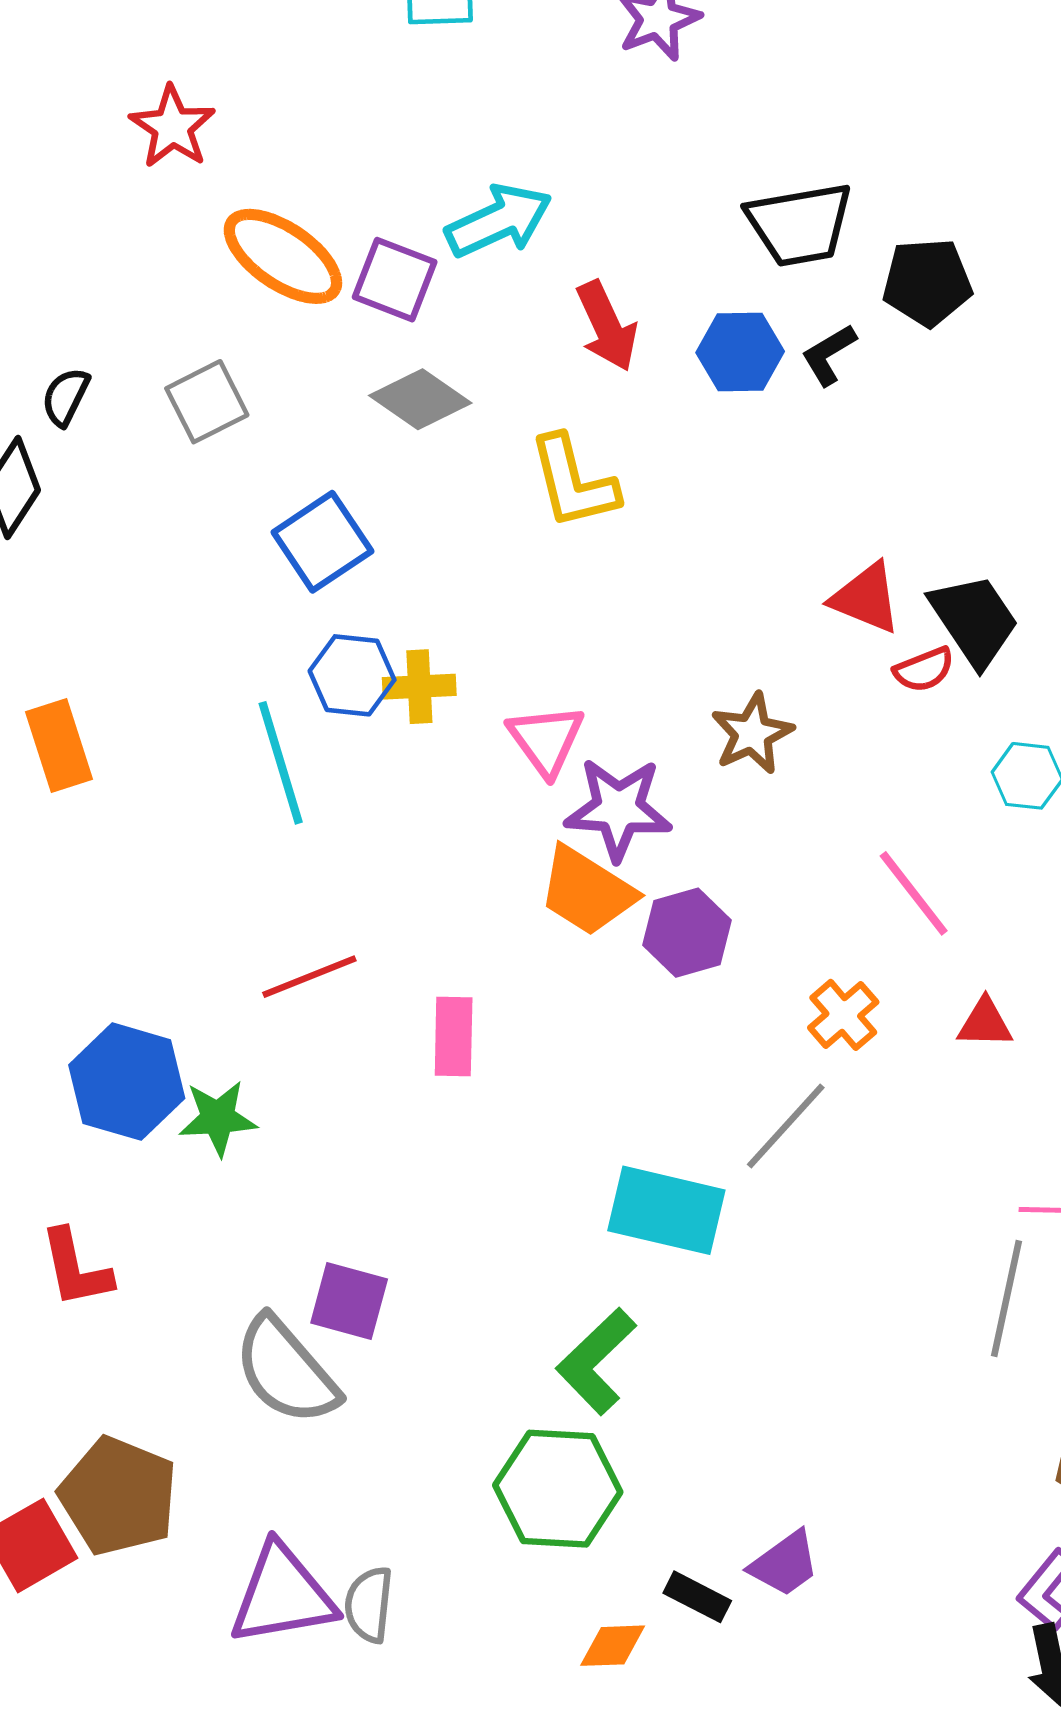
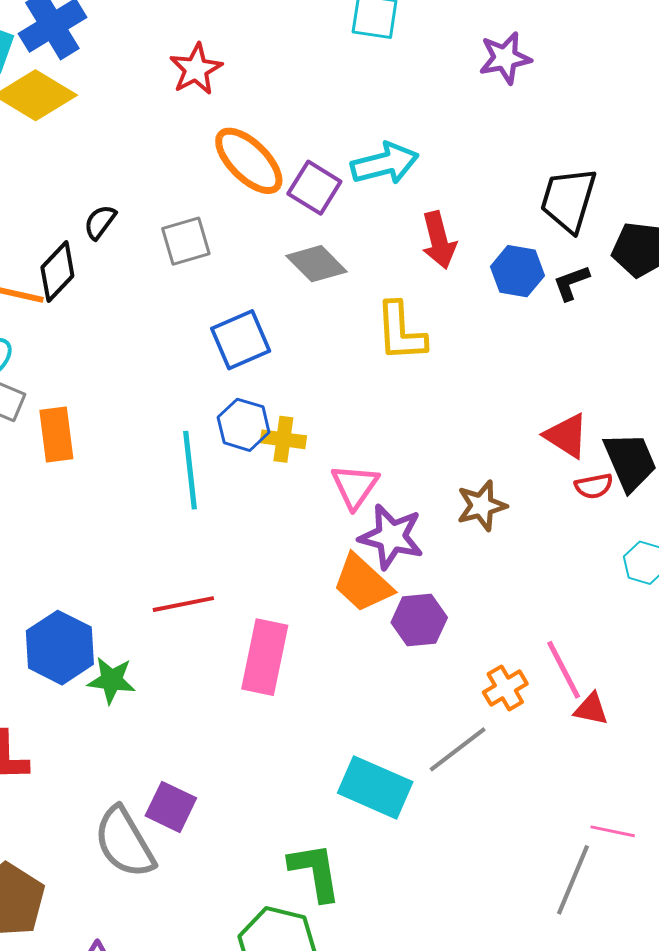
black trapezoid: (800, 224) -> (568, 200), turned 106
pink line: (914, 893) -> (564, 670), moved
pink rectangle: (454, 1037) -> (265, 657), size x1.5
green L-shape: (596, 1361) -> (315, 872), turned 114

